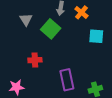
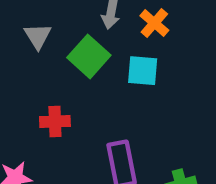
cyan square: (96, 36) -> (143, 71), moved

